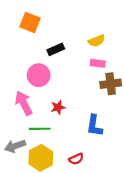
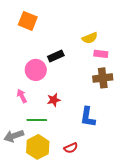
black rectangle: (56, 49) -> (56, 56), moved
pink rectangle: (98, 63) -> (101, 54), moved
pink arrow: (24, 103) -> (22, 96), size x0.6

